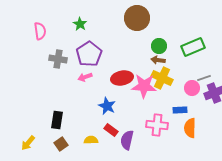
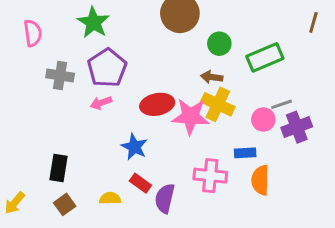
green star: (80, 24) -> (93, 22), size x1.5
green circle: (159, 46) -> (219, 44), moved

